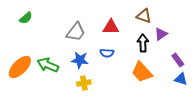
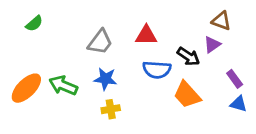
brown triangle: (144, 16) -> (221, 21), moved
black arrow: (143, 43) -> (188, 56), turned 126
blue semicircle: (107, 53) -> (157, 70), moved, size x1.5

